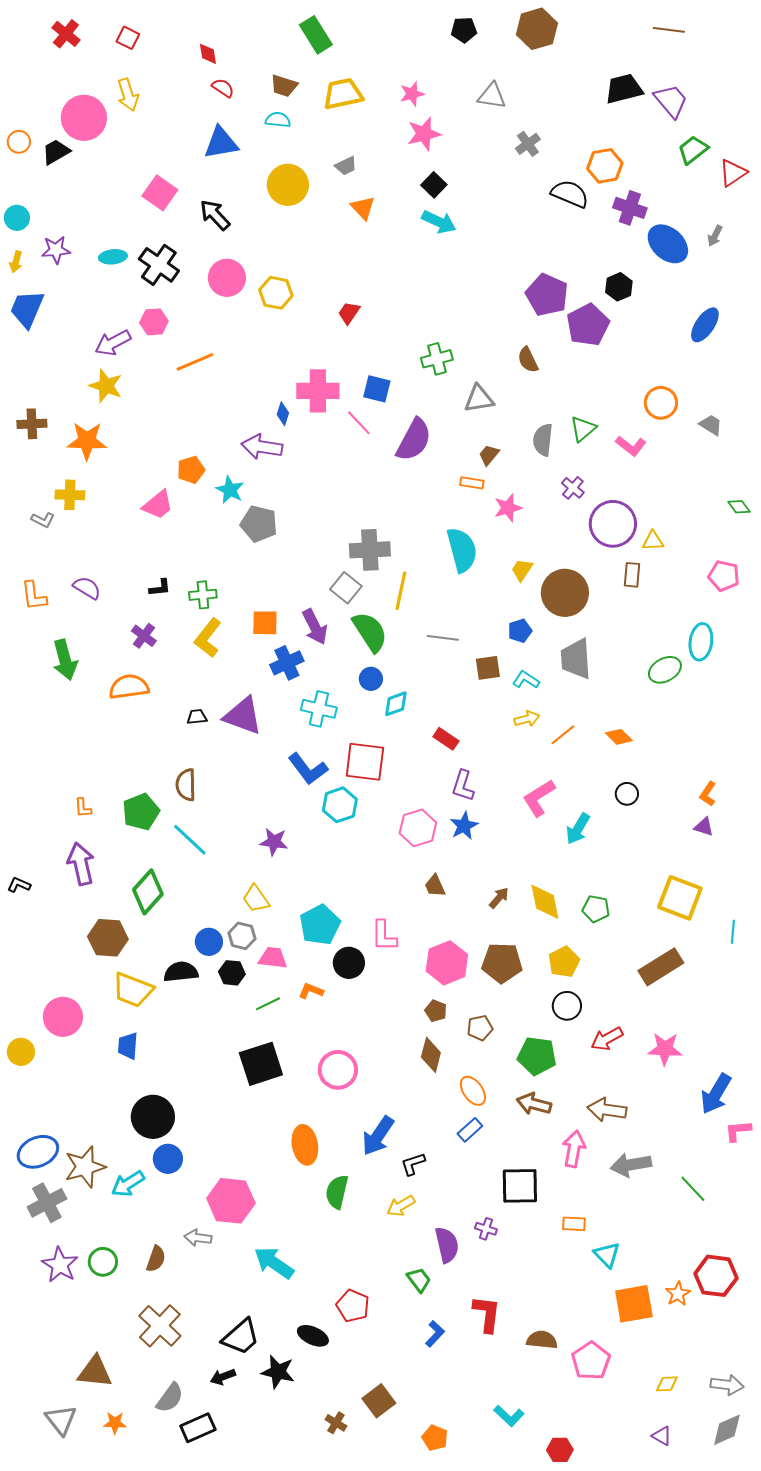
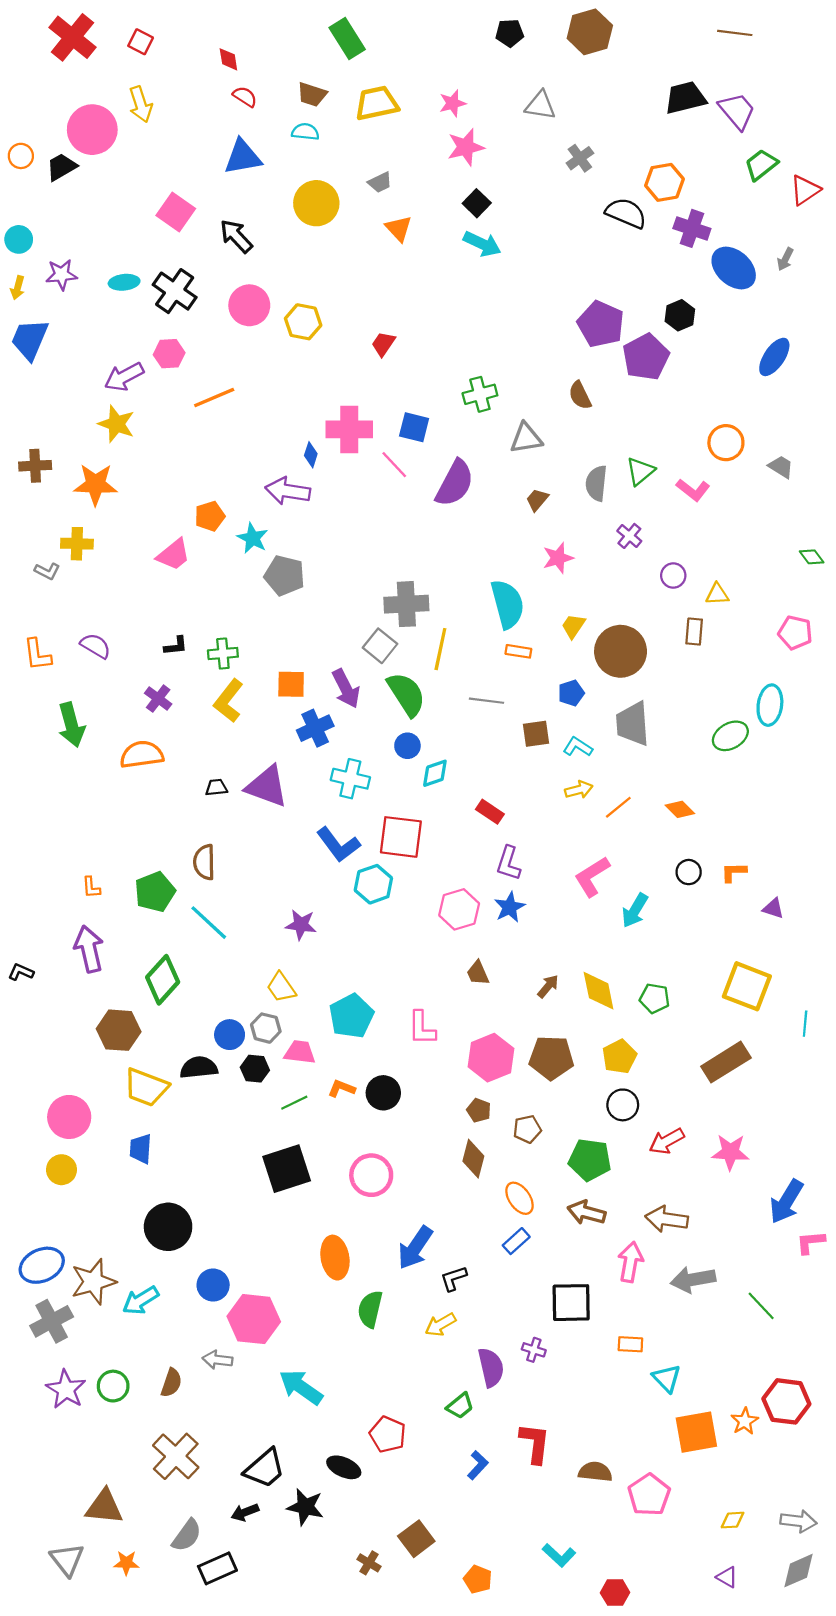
red cross: (66, 34) -> (72, 37), size x1.5
orange rectangle: (472, 483) -> (518, 651), moved
purple circle: (613, 524) -> (673, 576), size x0.5
orange L-shape: (708, 794) -> (734, 872), moved, turned 55
black circle: (349, 963) -> (383, 1093), moved
yellow circle: (21, 1052) -> (62, 1170), moved
blue circle: (168, 1159) -> (213, 1285), moved
green trapezoid: (419, 1280) -> (460, 1406), turned 88

